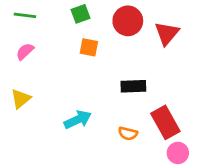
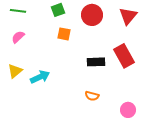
red triangle: (167, 33) -> (128, 16), moved
cyan arrow: (78, 120) -> (40, 77), moved
red rectangle: (165, 122) -> (124, 56), moved

